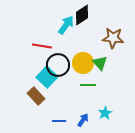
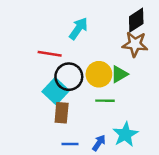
black diamond: (82, 15) -> (136, 20), moved
green triangle: (100, 63) -> (119, 74), turned 42
brown rectangle: (36, 96) -> (62, 113), moved, turned 48
cyan star: (105, 113) -> (125, 134), size x1.5

